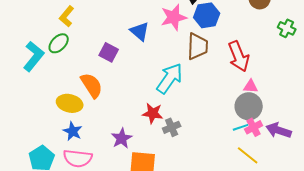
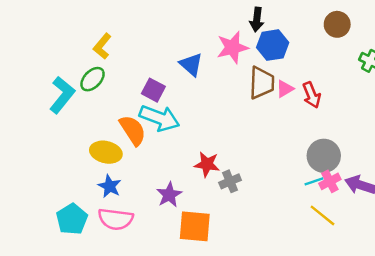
red arrow: (239, 56) -> (312, 95), size x0.7
cyan arrow: (170, 78) -> (159, 118), moved, turned 76
pink triangle: (251, 86) -> (285, 89), moved, turned -35

